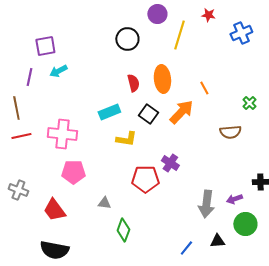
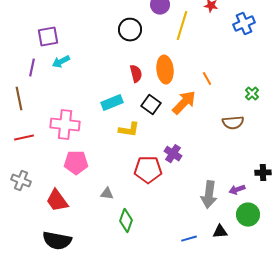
red line: (21, 136) -> (24, 138), moved
blue line: (186, 248) -> (189, 239), turned 35

